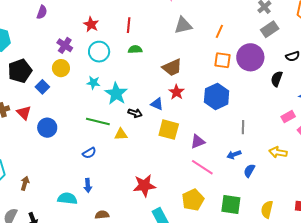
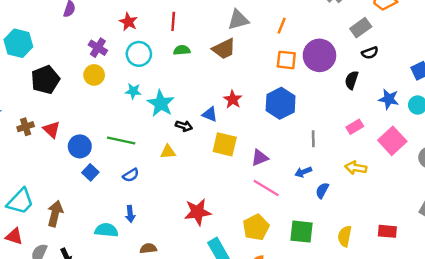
gray rectangle: (270, 29) -> (361, 28), moved
brown trapezoid: (172, 67) -> (224, 49), moved
blue square: (42, 87) -> (90, 172), moved
pink rectangle: (288, 117) -> (355, 127), moved
green line: (98, 121) -> (121, 140), moved
brown arrow: (25, 183) -> (55, 214), size x1.5

